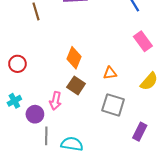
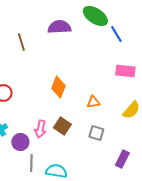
pink rectangle: (143, 41) -> (125, 71), turned -48
brown square: (76, 85) -> (62, 126), moved
gray square: (113, 105) -> (96, 133), size x0.7

